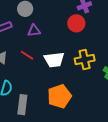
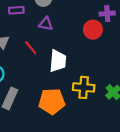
yellow cross: (85, 59) -> (84, 87), moved
white trapezoid: (54, 60) -> (58, 61), turned -95

